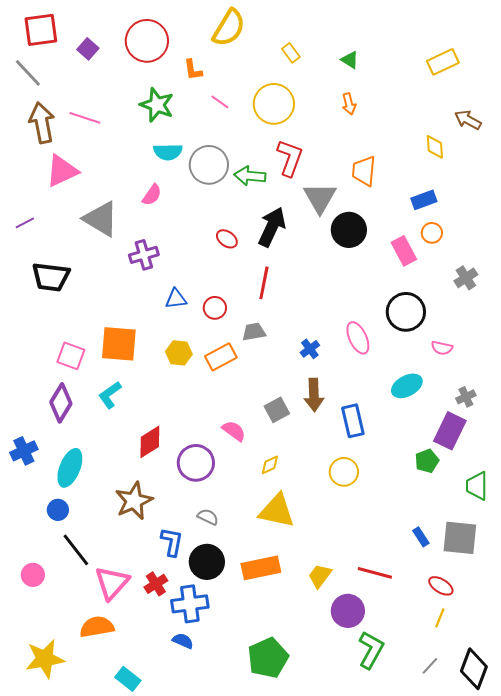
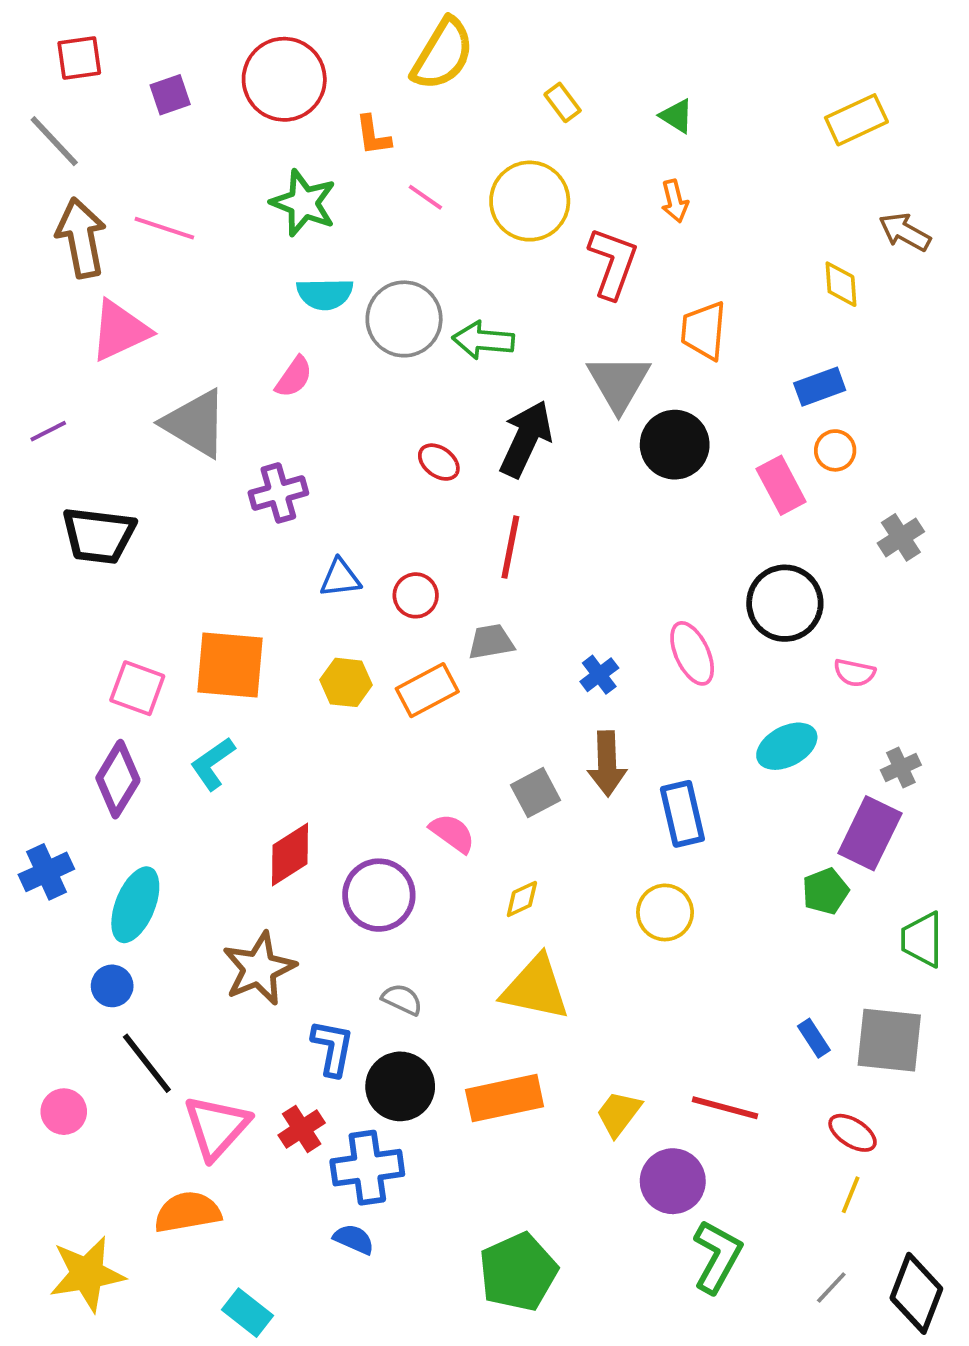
red square: (41, 30) -> (79, 58), size x0.7
purple square: (88, 49) -> (170, 95), turned 30
red L-shape: (290, 158) -> (613, 263), moved

